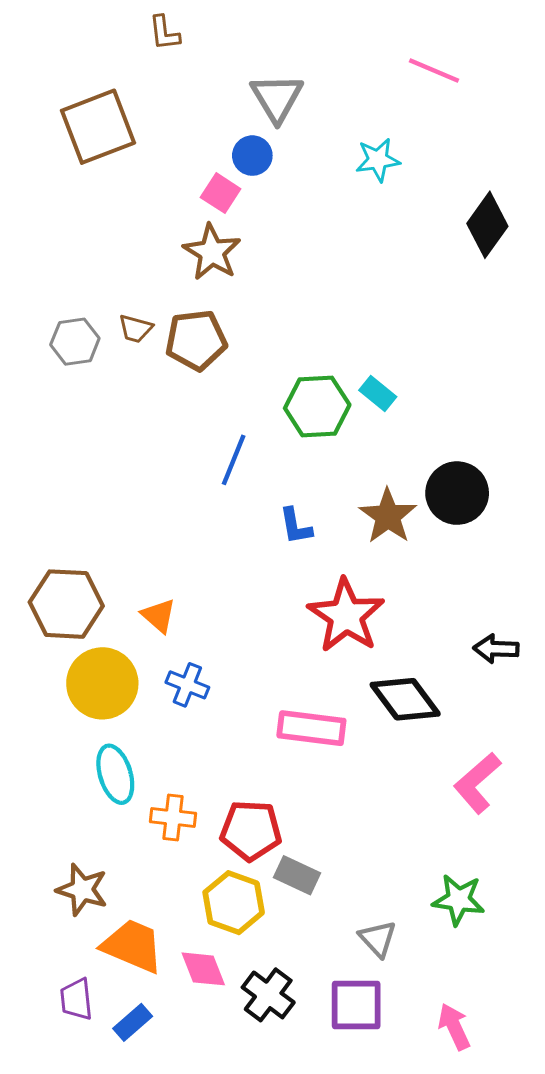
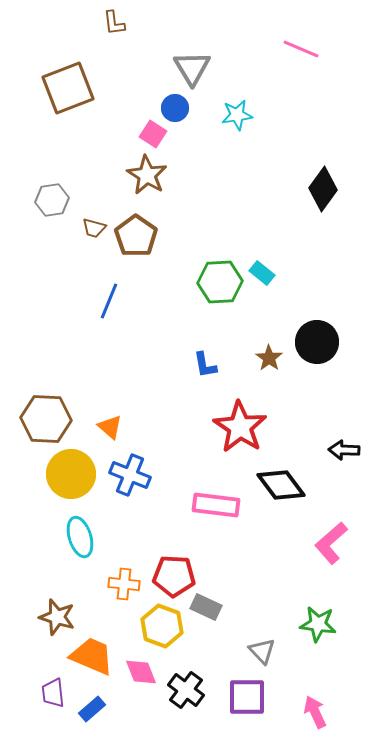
cyan star: (378, 160) -> (237, 115), moved
black diamond: (487, 225) -> (323, 189), moved
brown pentagon: (196, 340) -> (136, 236), turned -30
gray hexagon: (75, 342) -> (52, 200), moved
blue line: (234, 460) -> (109, 301), moved
brown star: (388, 516) -> (269, 358), size x0.7
blue cross: (187, 685) -> (130, 475), size x1.4
orange cross: (173, 818) -> (124, 584), moved

